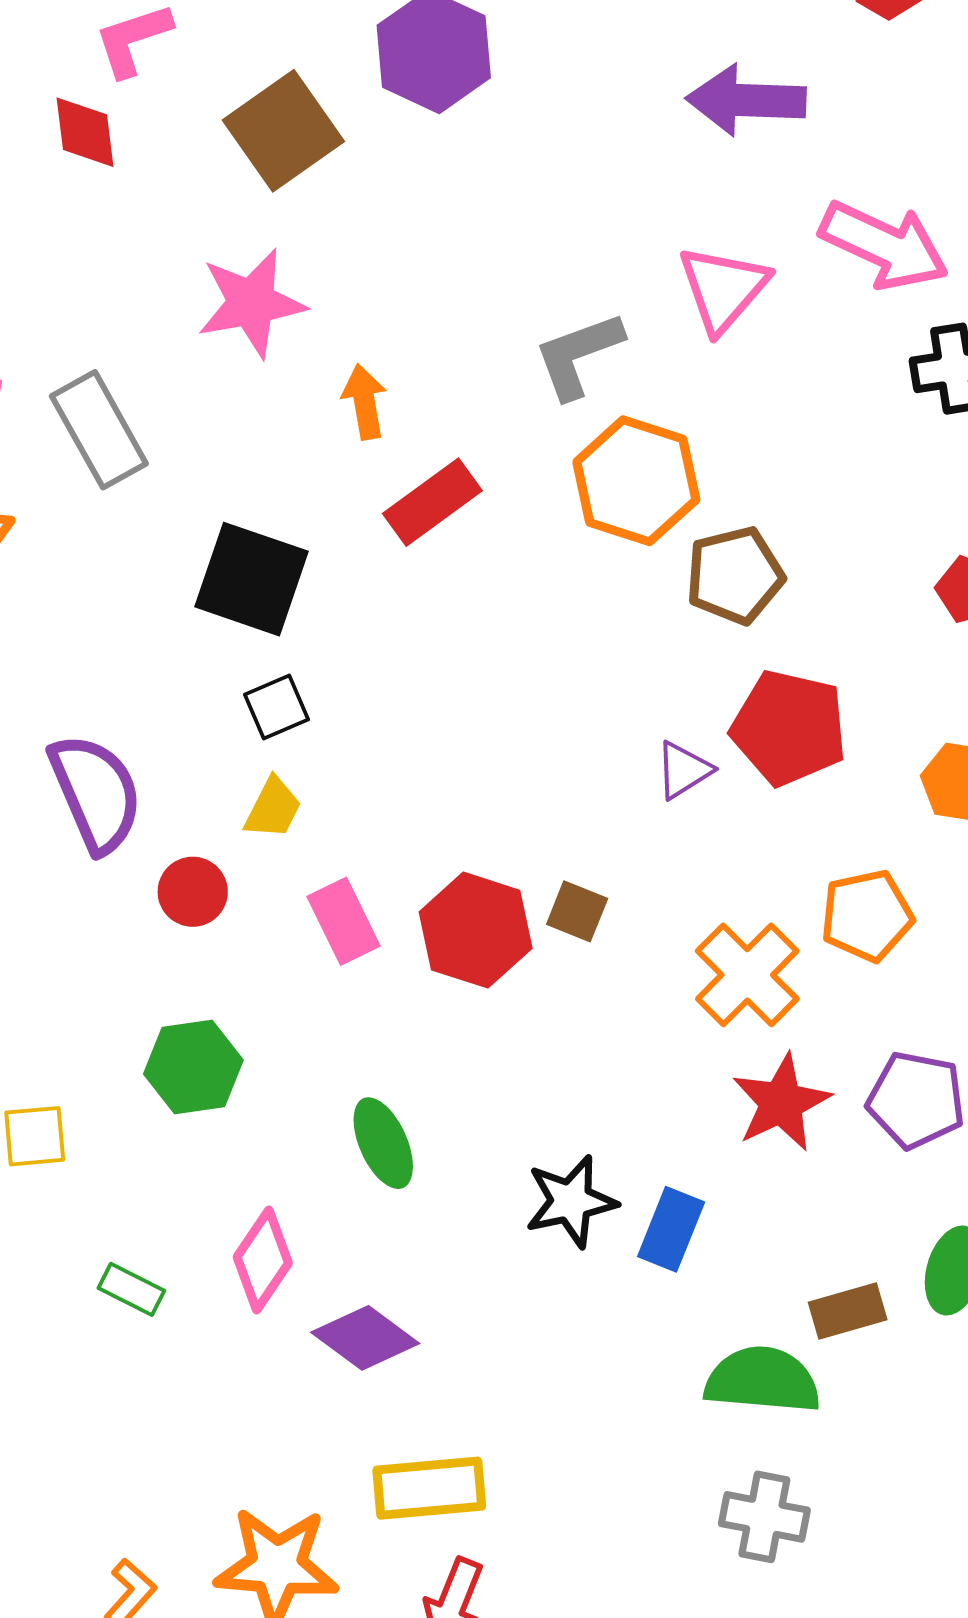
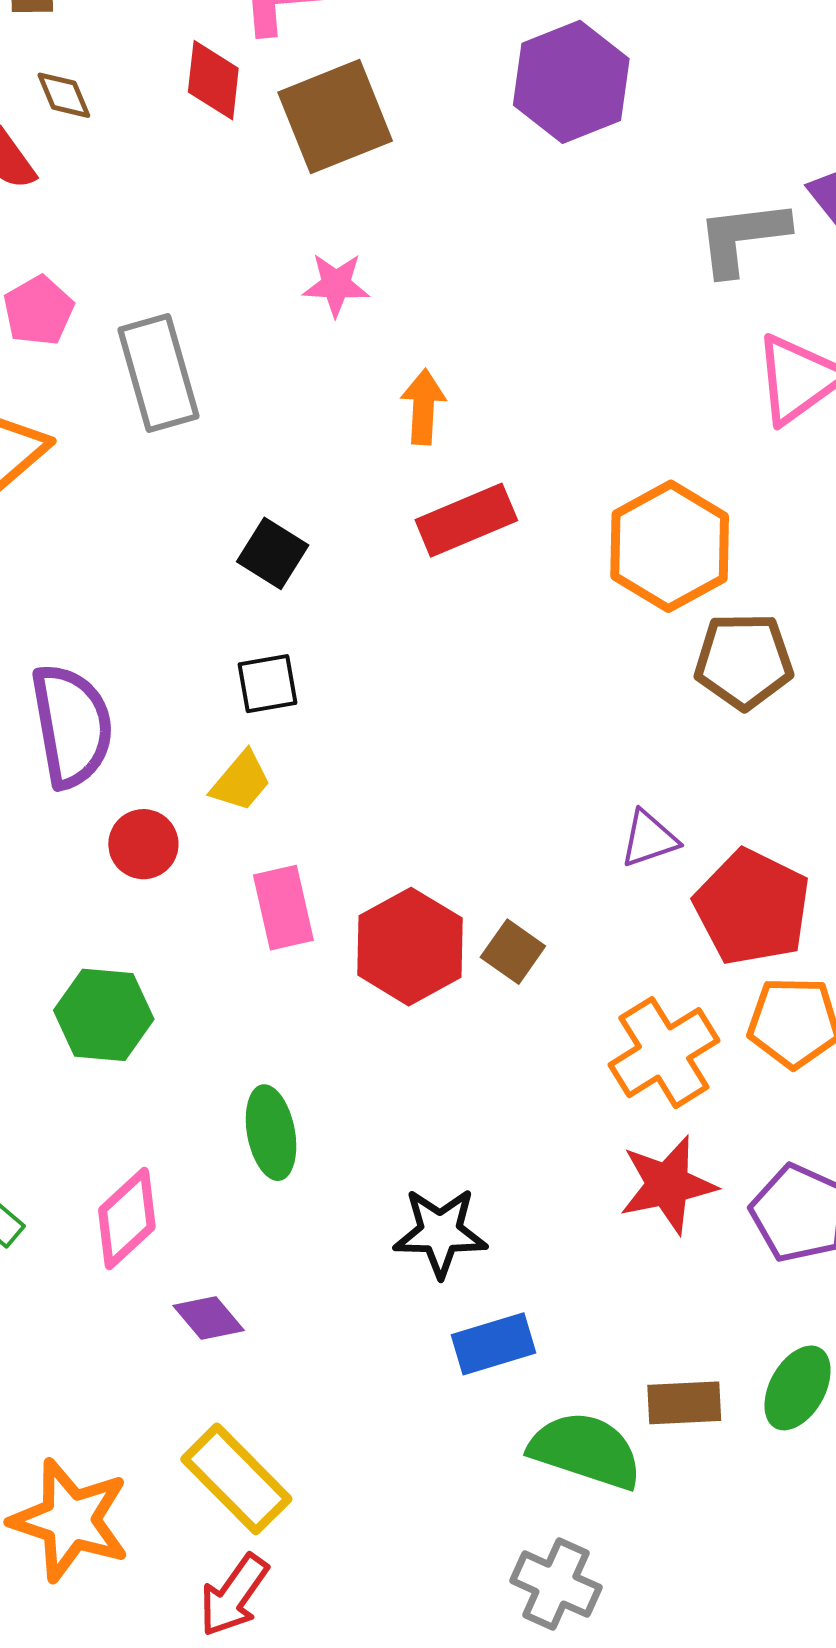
brown square: (283, 131) -> (335, 117), moved
pink star: (251, 303) -> (336, 285), size x0.6
gray L-shape: (578, 355) -> (742, 237), moved
black square: (252, 579) -> (273, 553), size x0.6
red pentagon: (789, 728) -> (752, 907), moved
blue rectangle: (671, 1229) -> (494, 1344), moved, turned 38
purple diamond: (365, 1338) -> (209, 1318), size x0.7
yellow rectangle: (429, 1488) -> (236, 1479), turned 37

